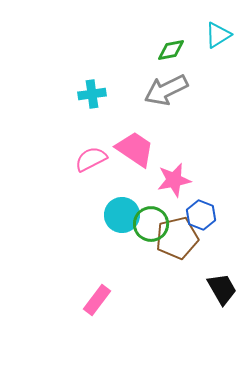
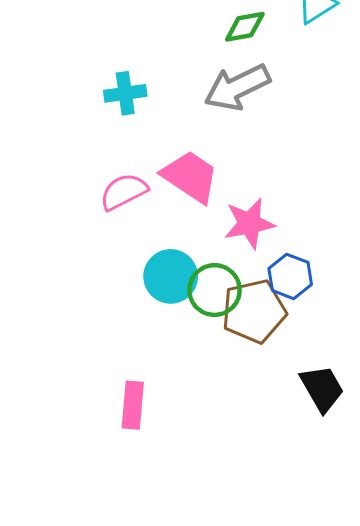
pink rectangle: (97, 300) -> (133, 405), turned -32

